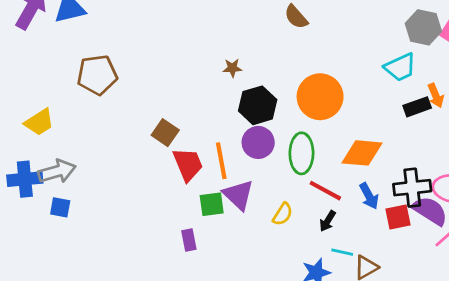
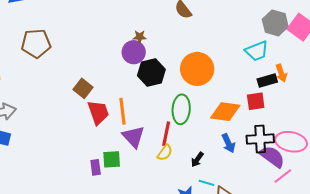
brown star: (232, 68) -> (140, 37), moved
purple circle: (258, 142) -> (134, 52), moved
red line: (325, 191) -> (166, 134), moved, turned 70
green square: (212, 204) -> (112, 159), moved
red square: (398, 217) -> (256, 101), moved

